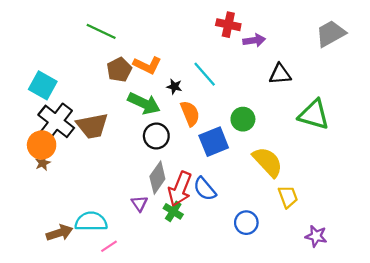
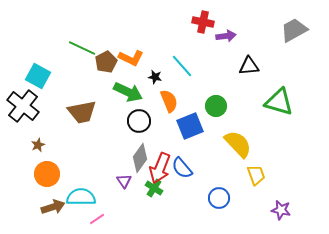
green line: (101, 31) -> (82, 48), moved
black cross: (56, 121) -> (23, 106), moved
orange circle: (42, 145) -> (47, 174), moved

